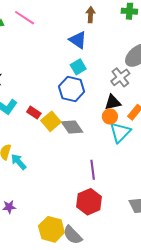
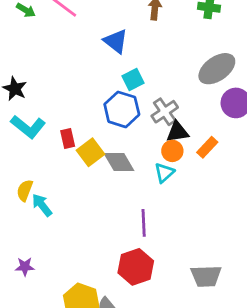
blue triangle: (78, 40) -> (116, 41), moved
gray cross: (120, 77) -> (165, 112), moved
red rectangle: (34, 113) -> (68, 139), turned 40
cyan triangle: (120, 132) -> (164, 173), moved, size x0.7

